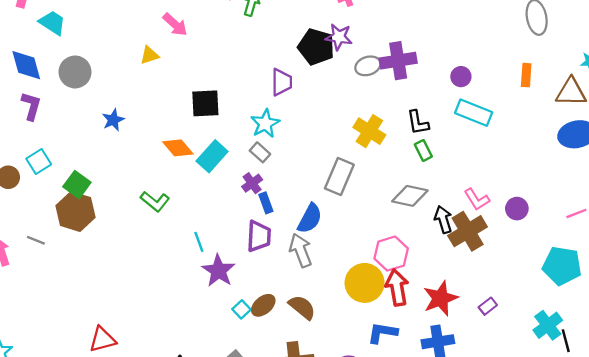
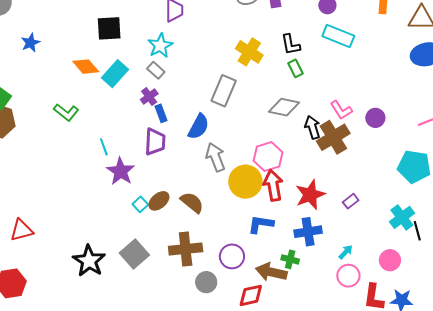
gray arrow: (301, 250) -> (215, 157), moved

